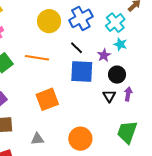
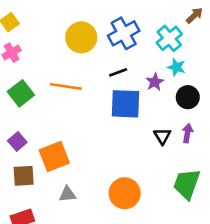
black line: (77, 48) -> (118, 72), turned -64
black circle: (117, 75) -> (188, 97), moved
orange square: (47, 99) -> (54, 156), moved

